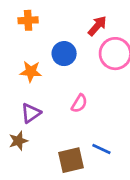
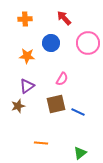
red arrow: (97, 26) -> (64, 18), moved, turned -84
brown square: (71, 160) -> (56, 104), moved

